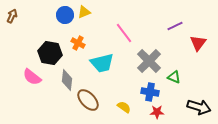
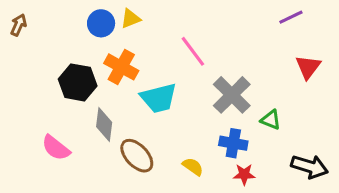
purple line: (175, 26) -> (291, 17), moved
orange cross: (78, 43) -> (121, 67), size x1.5
pink semicircle: (32, 77) -> (56, 148), moved

